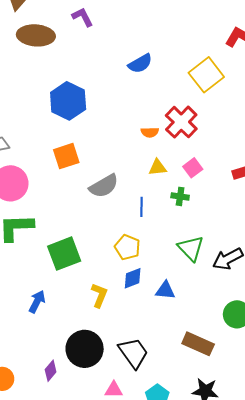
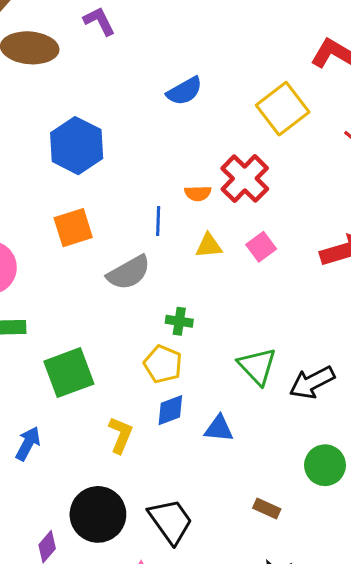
green cross: (180, 196) -> (179, 321), moved
blue line: (142, 207) -> (158, 221), moved
brown rectangle: (198, 344) -> (267, 508), size x0.6

